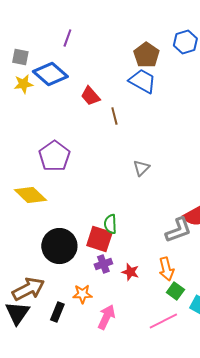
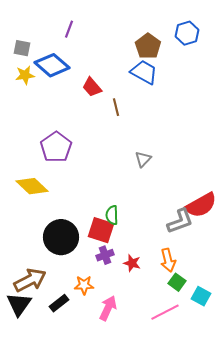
black rectangle: (57, 312) -> (59, 303), turned 30

